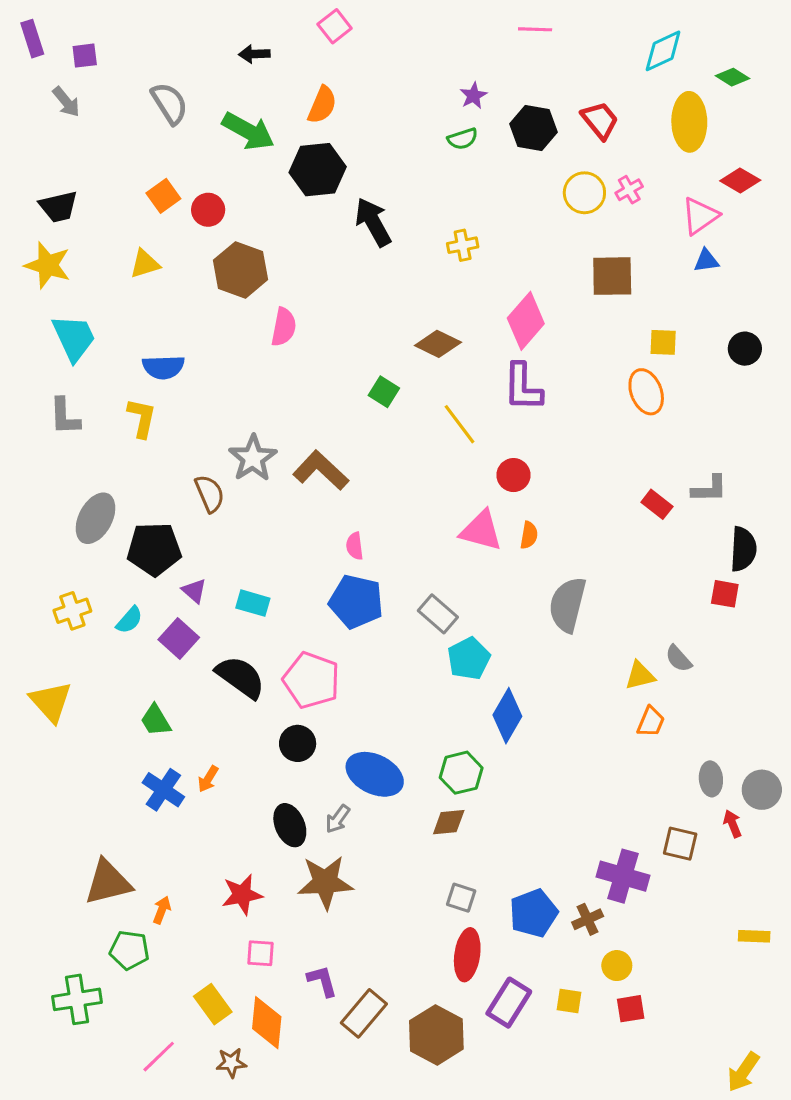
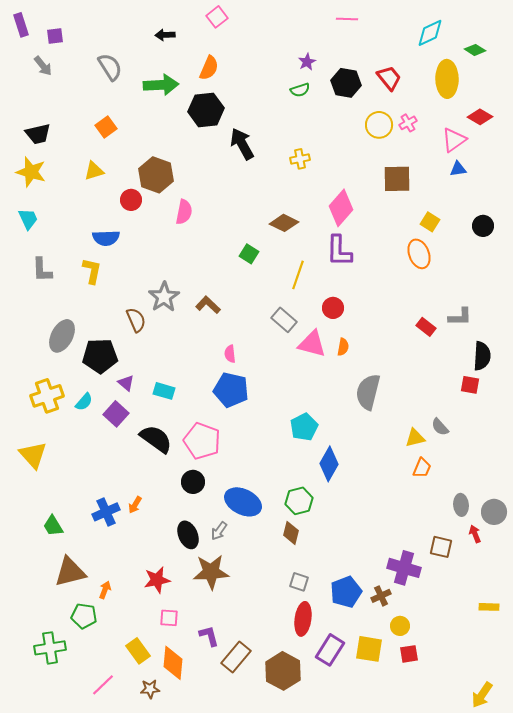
green arrow: (248, 131) -> (161, 85), turned -32
red circle: (208, 210) -> (131, 200), moved
cyan trapezoid: (74, 338) -> (28, 219), moved, size x0.7
yellow square: (663, 342) -> (430, 222), turned 30
yellow line: (460, 424) -> (298, 275), turned 56
brown L-shape: (321, 470) -> (208, 305), size x0.7
yellow cross: (72, 611) -> (47, 396), size x1.4
gray rectangle: (438, 614) -> (284, 320), moved
green trapezoid: (156, 720) -> (53, 526), moved
blue cross: (163, 790) -> (106, 512), turned 32
brown diamond: (449, 822) -> (291, 533), turned -70
yellow square: (569, 1001) -> (369, 649), size x1.6

